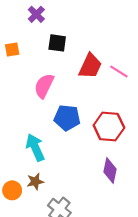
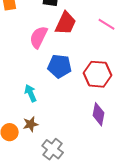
red trapezoid: (90, 66) -> (66, 23), moved
cyan arrow: (35, 147) -> (31, 93), size x0.7

